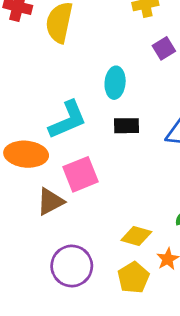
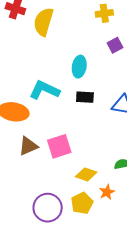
cyan L-shape: (68, 120) -> (44, 90), turned -136
pink square: (81, 174) -> (59, 146), moved
purple circle: (72, 266) -> (48, 208), moved

